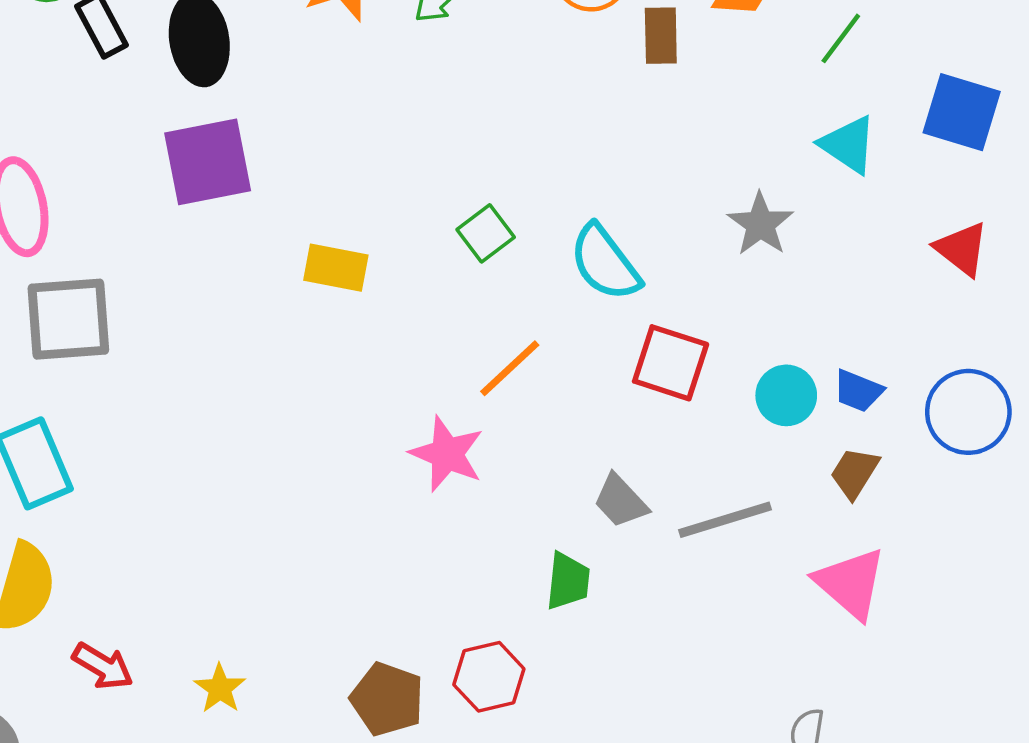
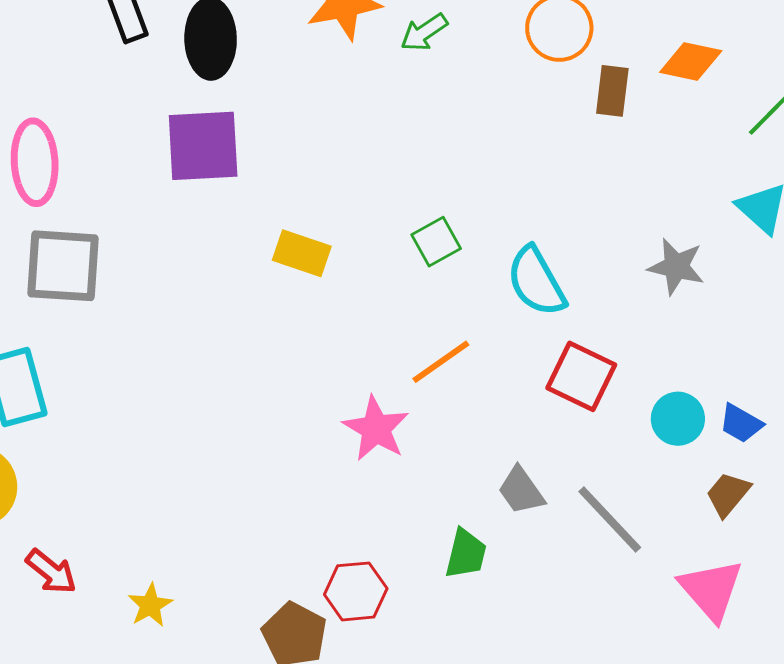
gray star: (760, 224) -> (676, 267), turned -30
gray line: (725, 520) -> (610, 519), turned 56
red hexagon: (489, 677) -> (356, 591), moved

